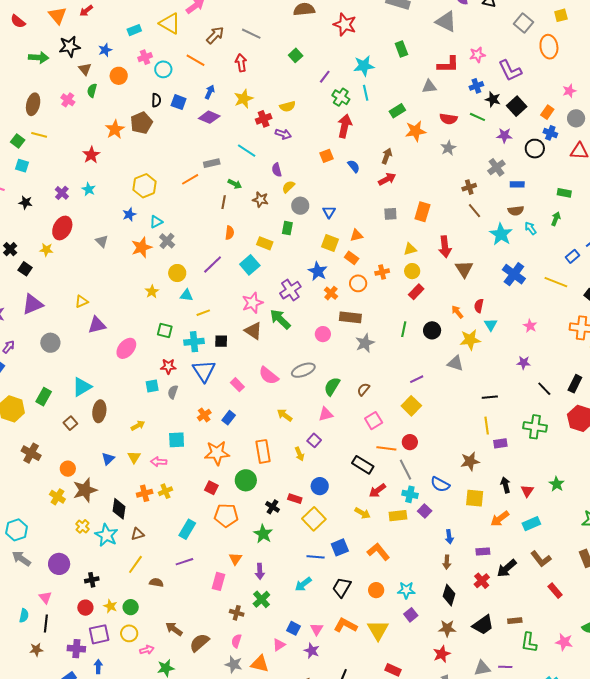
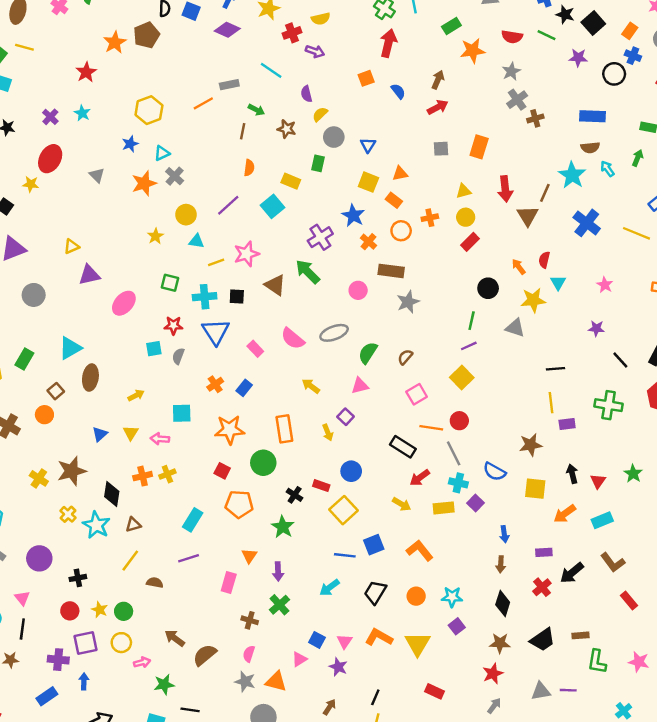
gray cross: (496, 167) -> (517, 100), moved
blue rectangle: (517, 184) -> (592, 116), size x1.5
brown line: (475, 211) -> (545, 193), moved, turned 63
pink star: (252, 303) -> (246, 254), moved
green line: (404, 329) -> (472, 321), moved
orange circle: (68, 469) -> (44, 415), moved

